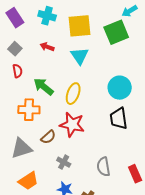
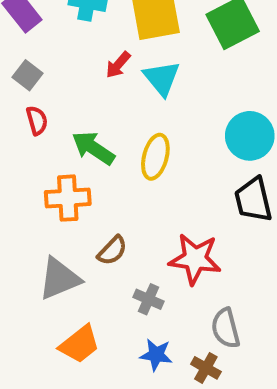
red arrow: (47, 47) -> (118, 65), moved, turned -64
red star: (72, 125) -> (195, 259), moved
gray semicircle: (103, 167) -> (226, 328), moved

